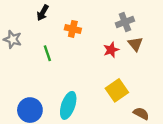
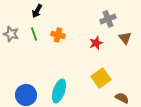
orange cross: (73, 29) -> (58, 35), moved
brown triangle: (135, 44) -> (125, 38), moved
green line: (47, 53) -> (34, 34), moved

